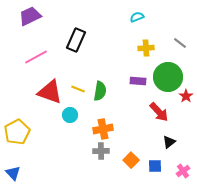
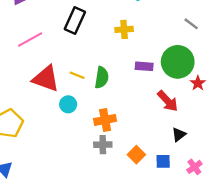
yellow cross: (146, 48) -> (124, 29), moved

